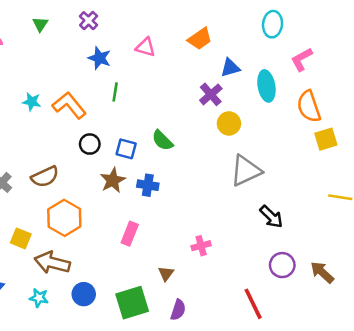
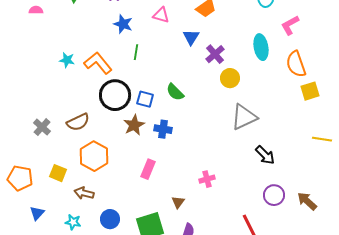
blue triangle: (230, 68) -> (191, 37), moved, turned -42
black circle: (90, 144) -> (115, 95), size x1.8
brown arrow: (52, 263) -> (84, 193), size x0.7

